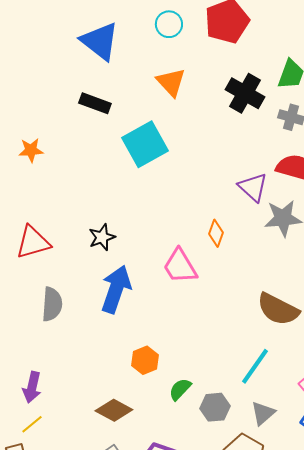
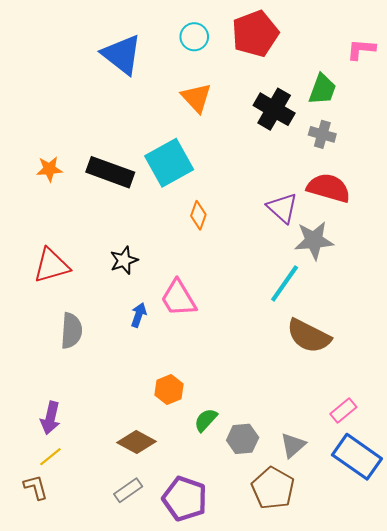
black rectangle: (95, 103) -> (110, 172), moved, size x1.4
orange diamond: (216, 233) -> (198, 215), moved
pink trapezoid: (180, 266) -> (178, 298), moved
blue arrow: (116, 289) -> (139, 315), size x0.5
cyan line: (255, 366) -> (285, 283), moved

